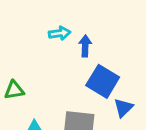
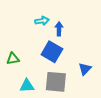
blue square: (103, 81) -> (52, 52), moved

